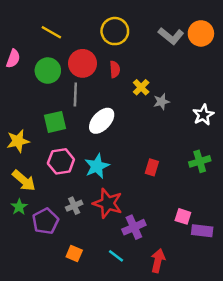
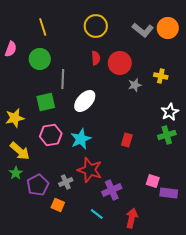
yellow line: (51, 32) -> (43, 27), turned 42
red circle: (83, 63) -> (120, 63), moved
yellow cross: (141, 87) -> (161, 76), moved, turned -32
white star: (203, 115) -> (170, 112), moved
gray cross: (74, 206) -> (66, 182), moved
orange square: (74, 254) -> (58, 205), moved

